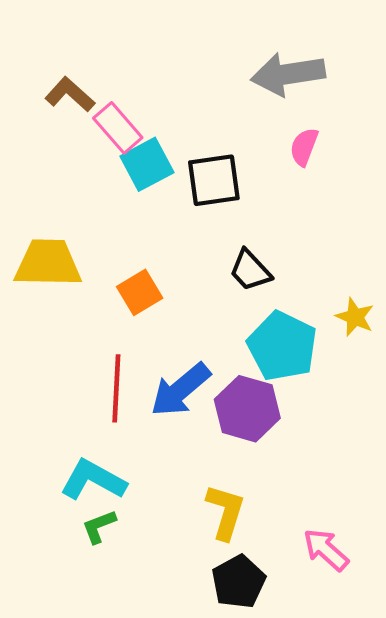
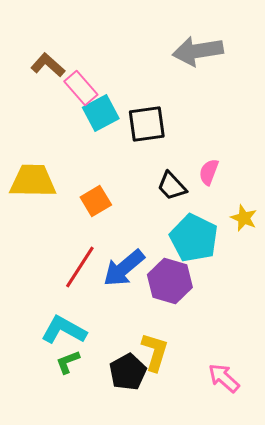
pink semicircle: (304, 147) -> (209, 172), moved
red line: (116, 388) -> (80, 267), turned 30
black pentagon: (239, 582) -> (128, 372), moved

